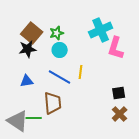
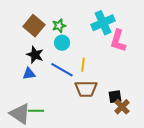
black star: (28, 49) -> (35, 55), moved, turned 30
black square: (119, 93) -> (115, 97), moved
brown trapezoid: (53, 103) -> (86, 89), moved, turned 95

